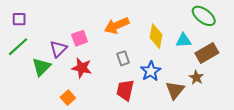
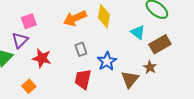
yellow diamond: (156, 36) -> (104, 16), moved
pink square: (80, 38) -> (29, 21), moved
cyan triangle: (184, 40) -> (138, 32), turned 42

